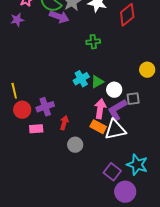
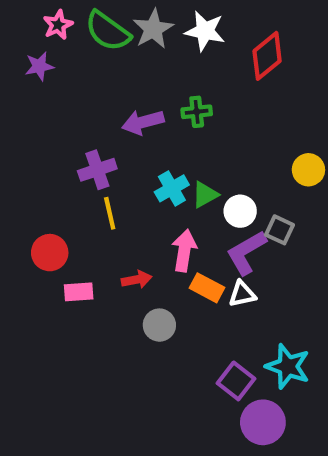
purple arrow: (59, 17) -> (143, 122), moved, turned 144
yellow line: (14, 91) -> (110, 213), moved
gray square: (133, 99) -> (279, 230), turned 32
purple cross: (45, 107) -> (97, 170), moved
pink arrow: (100, 109) -> (184, 251), moved
red arrow: (64, 123) -> (137, 279), turned 64
white triangle: (115, 130) -> (242, 294), size x0.6

